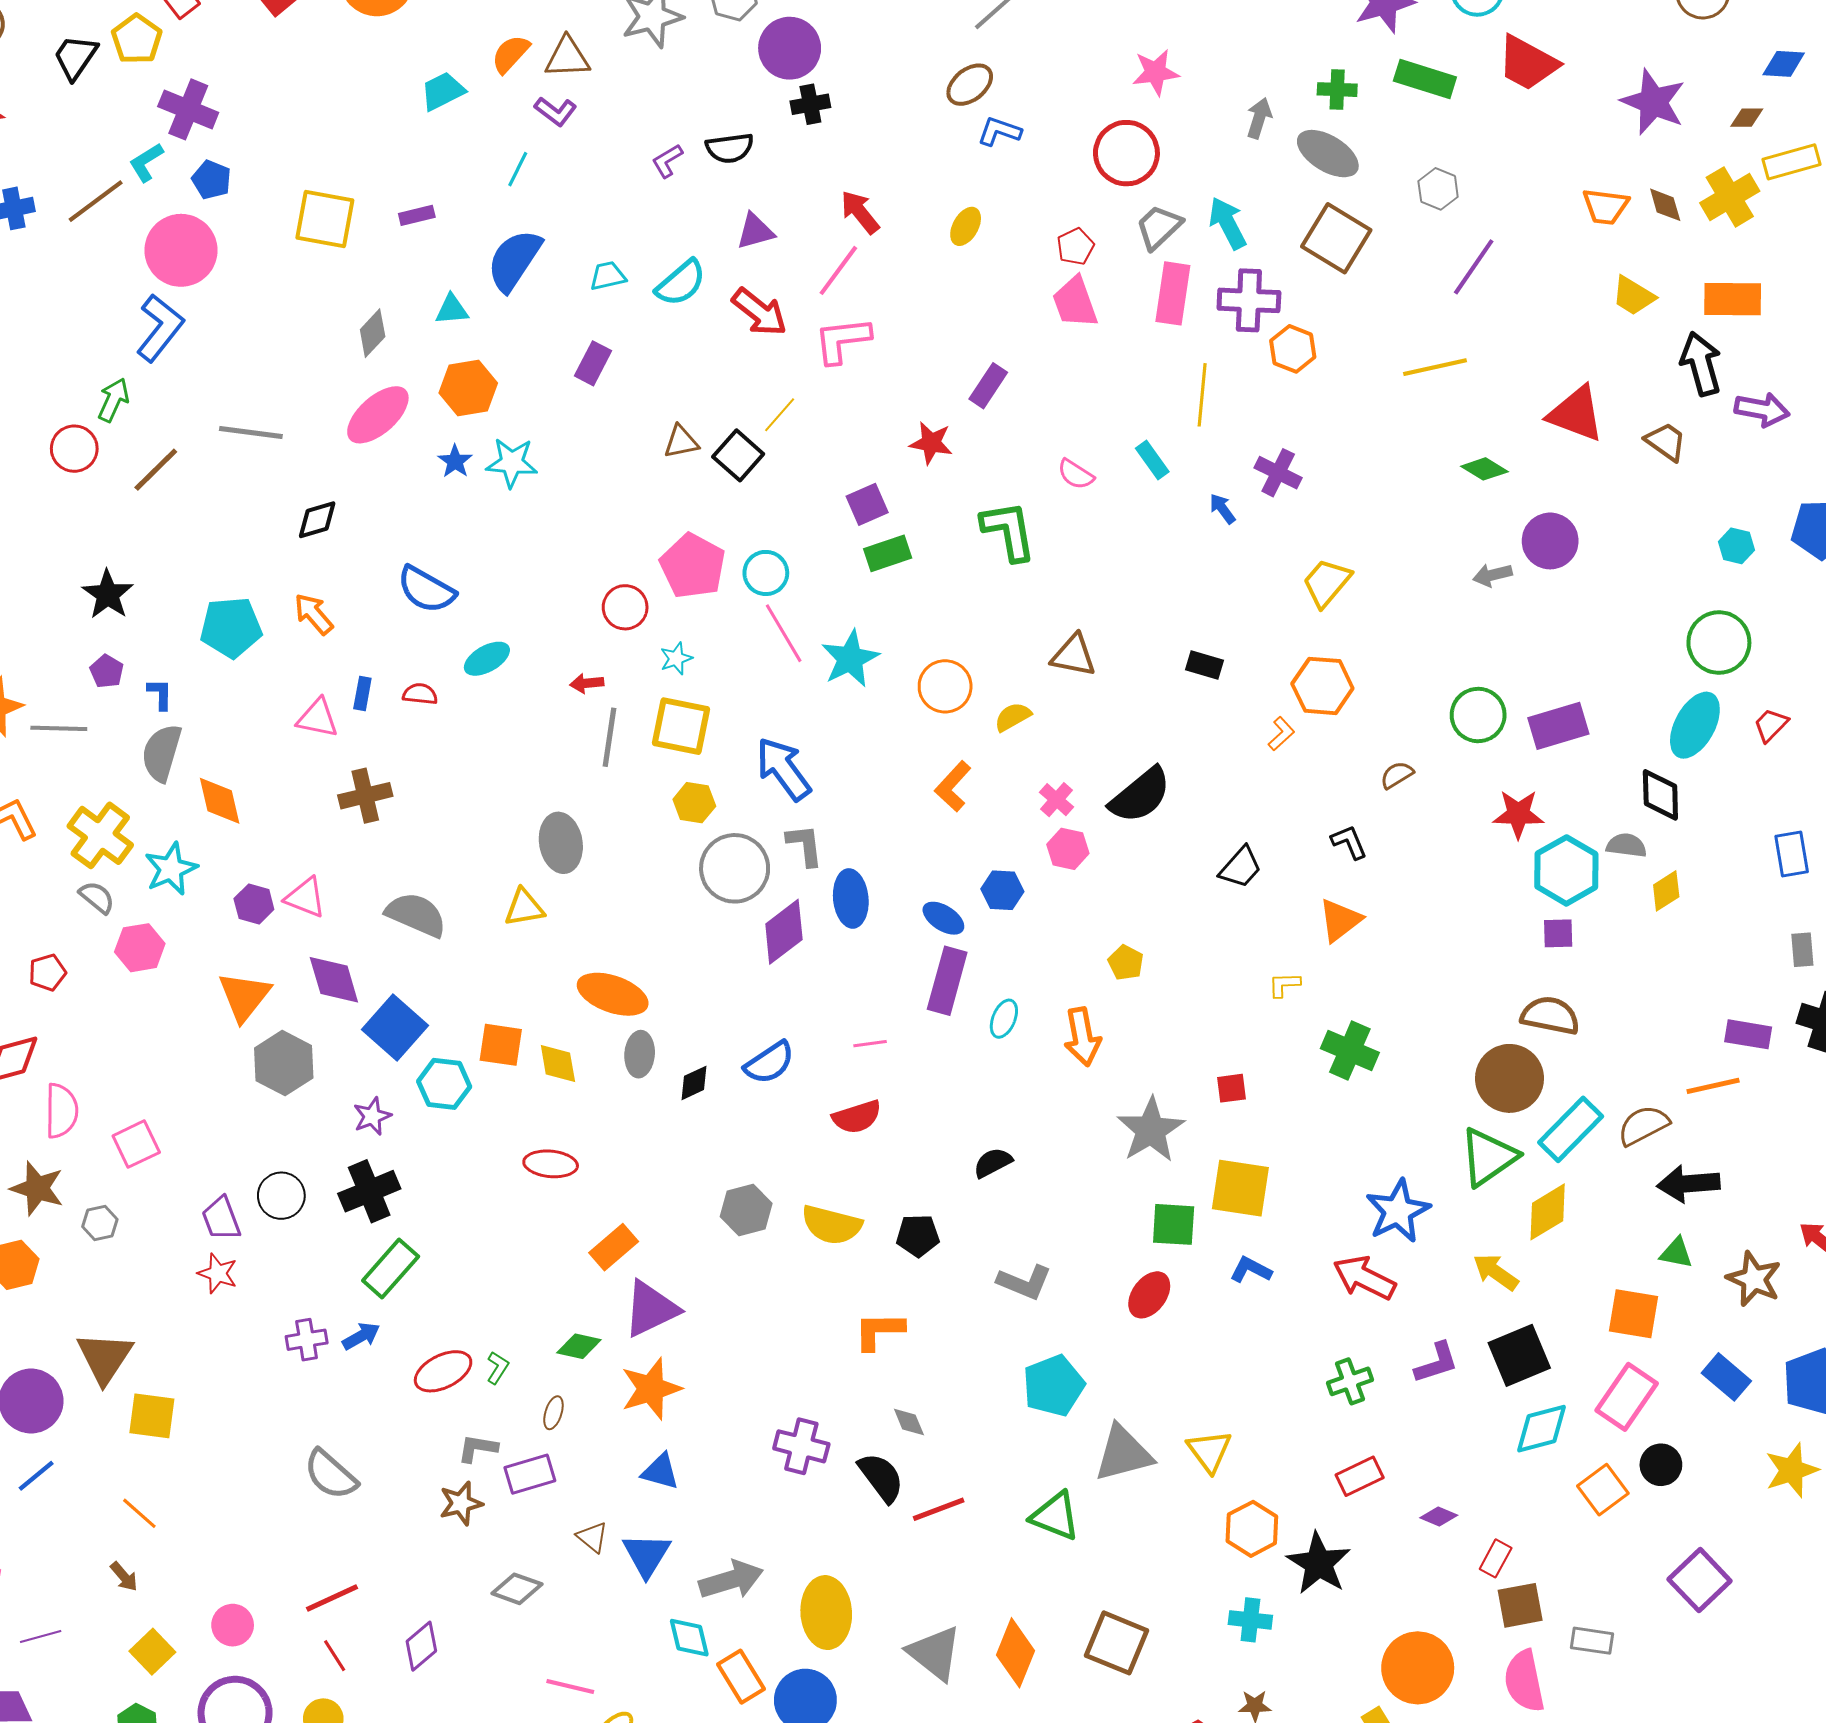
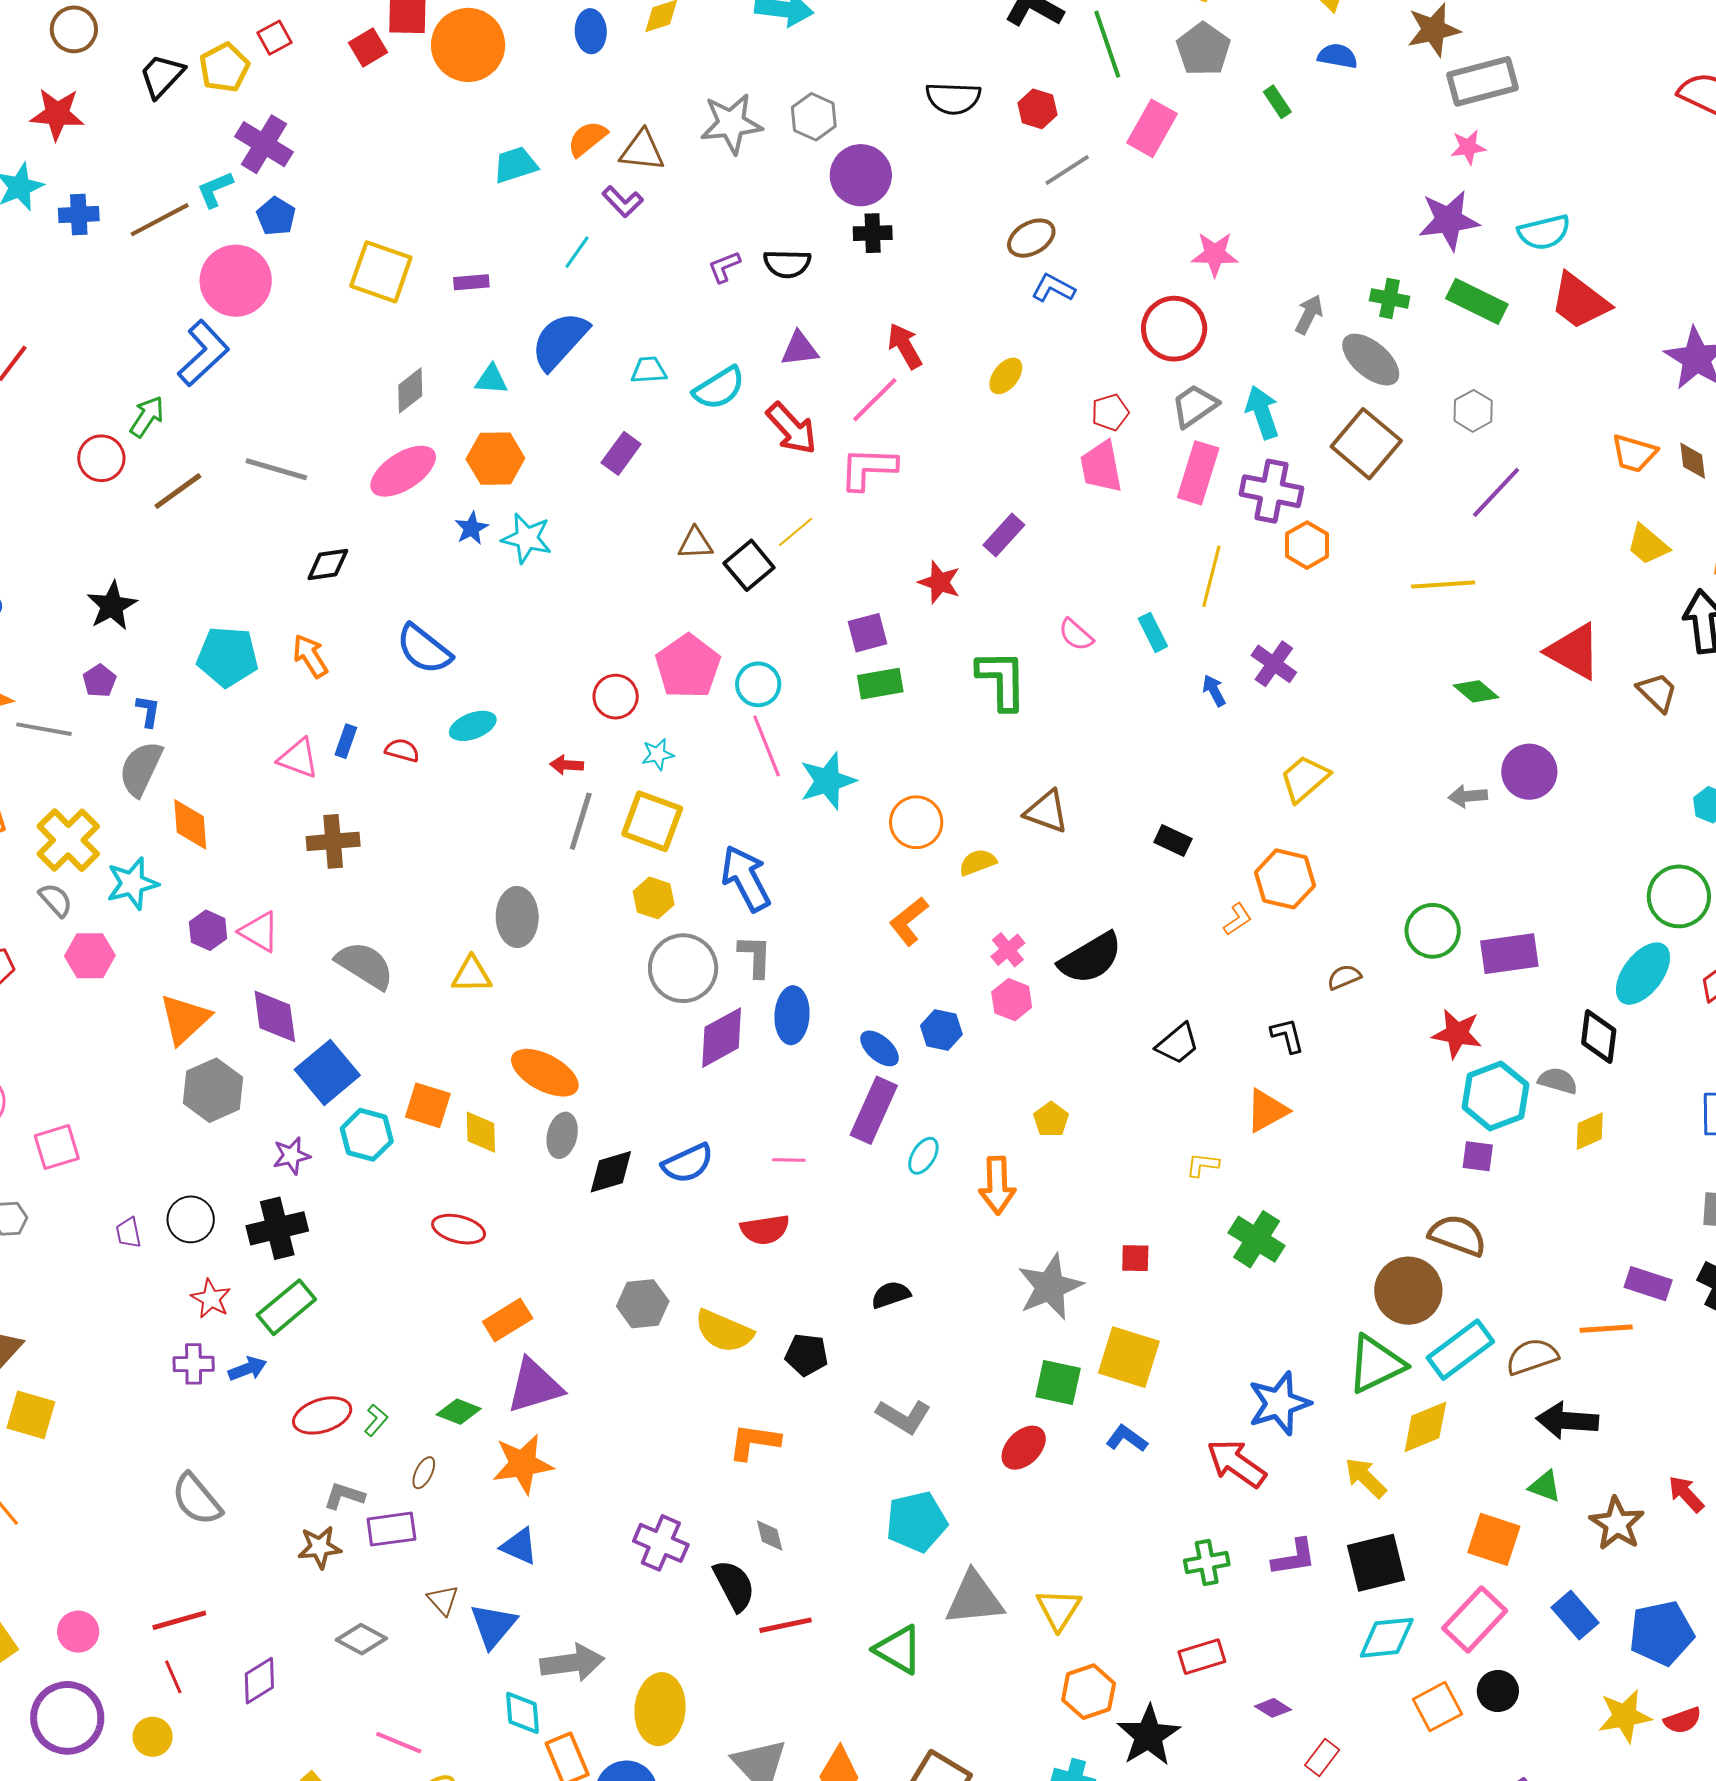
black diamond: (694, 1083) -> (611, 1172), size x1.4
purple trapezoid: (221, 1219) -> (129, 1233), size x0.7
red star: (218, 1273) -> (211, 1299), moved

